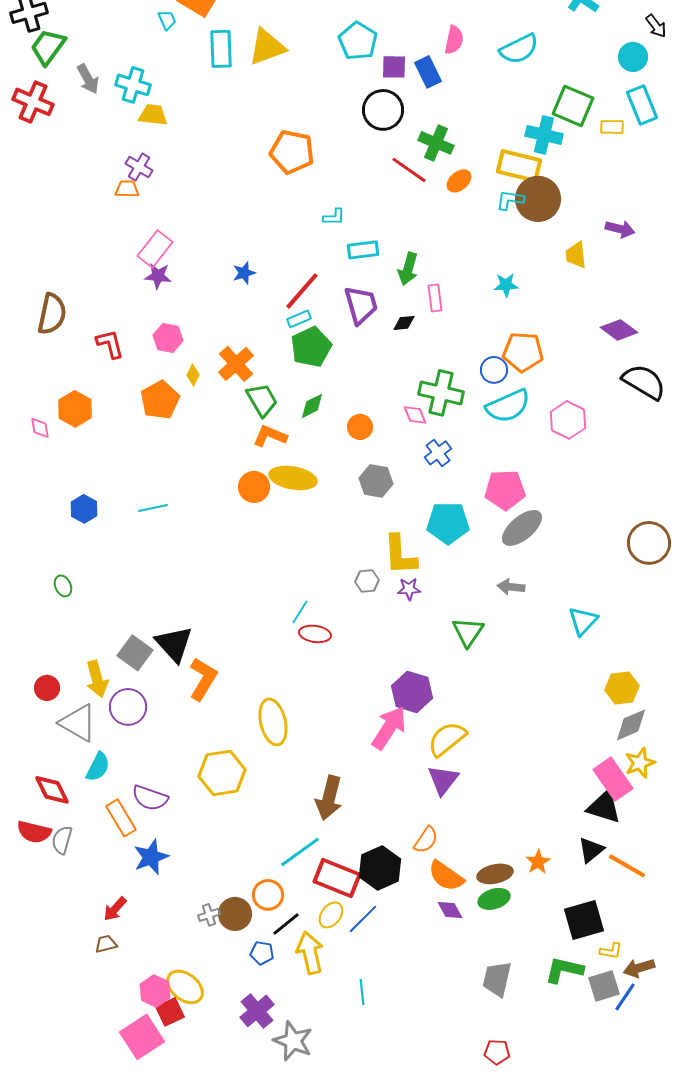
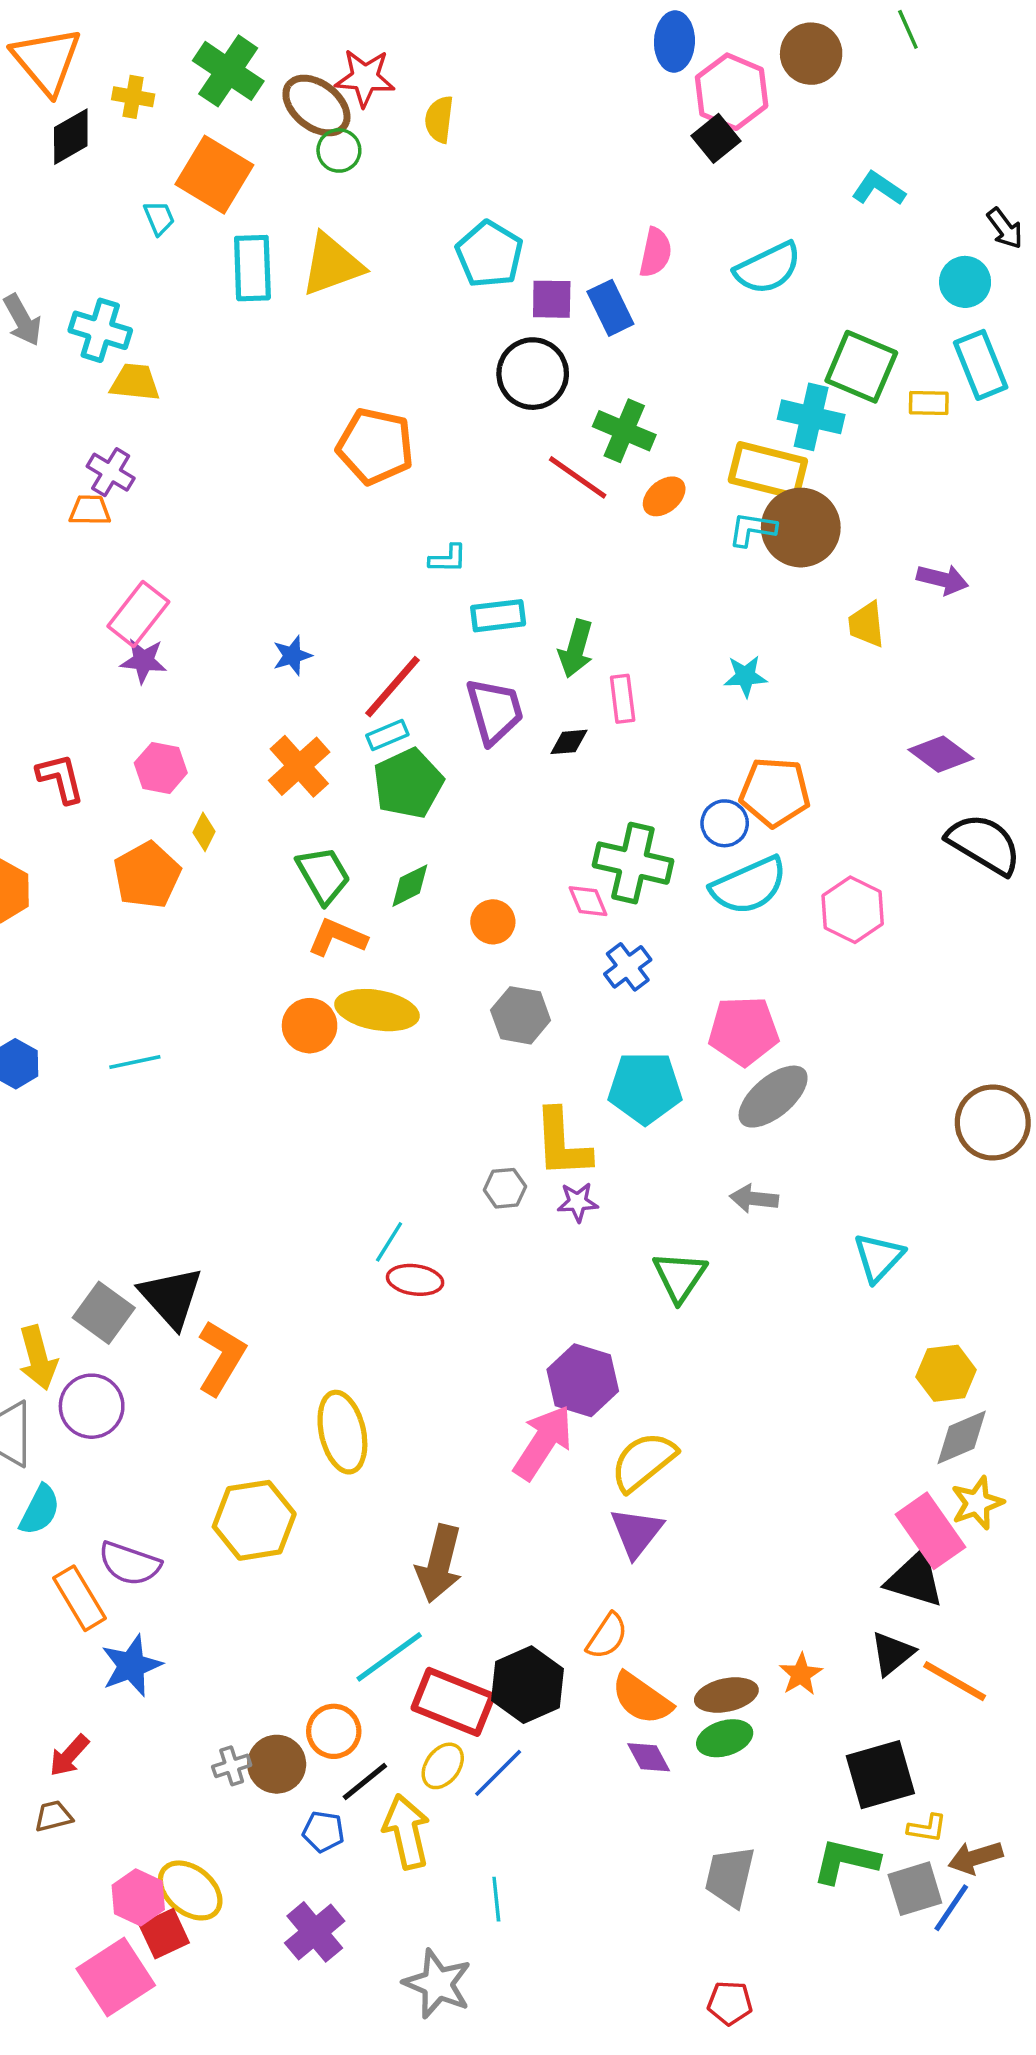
orange cross: (236, 364) -> (299, 766), moved
gray star: (293, 1041) -> (438, 1984), moved

